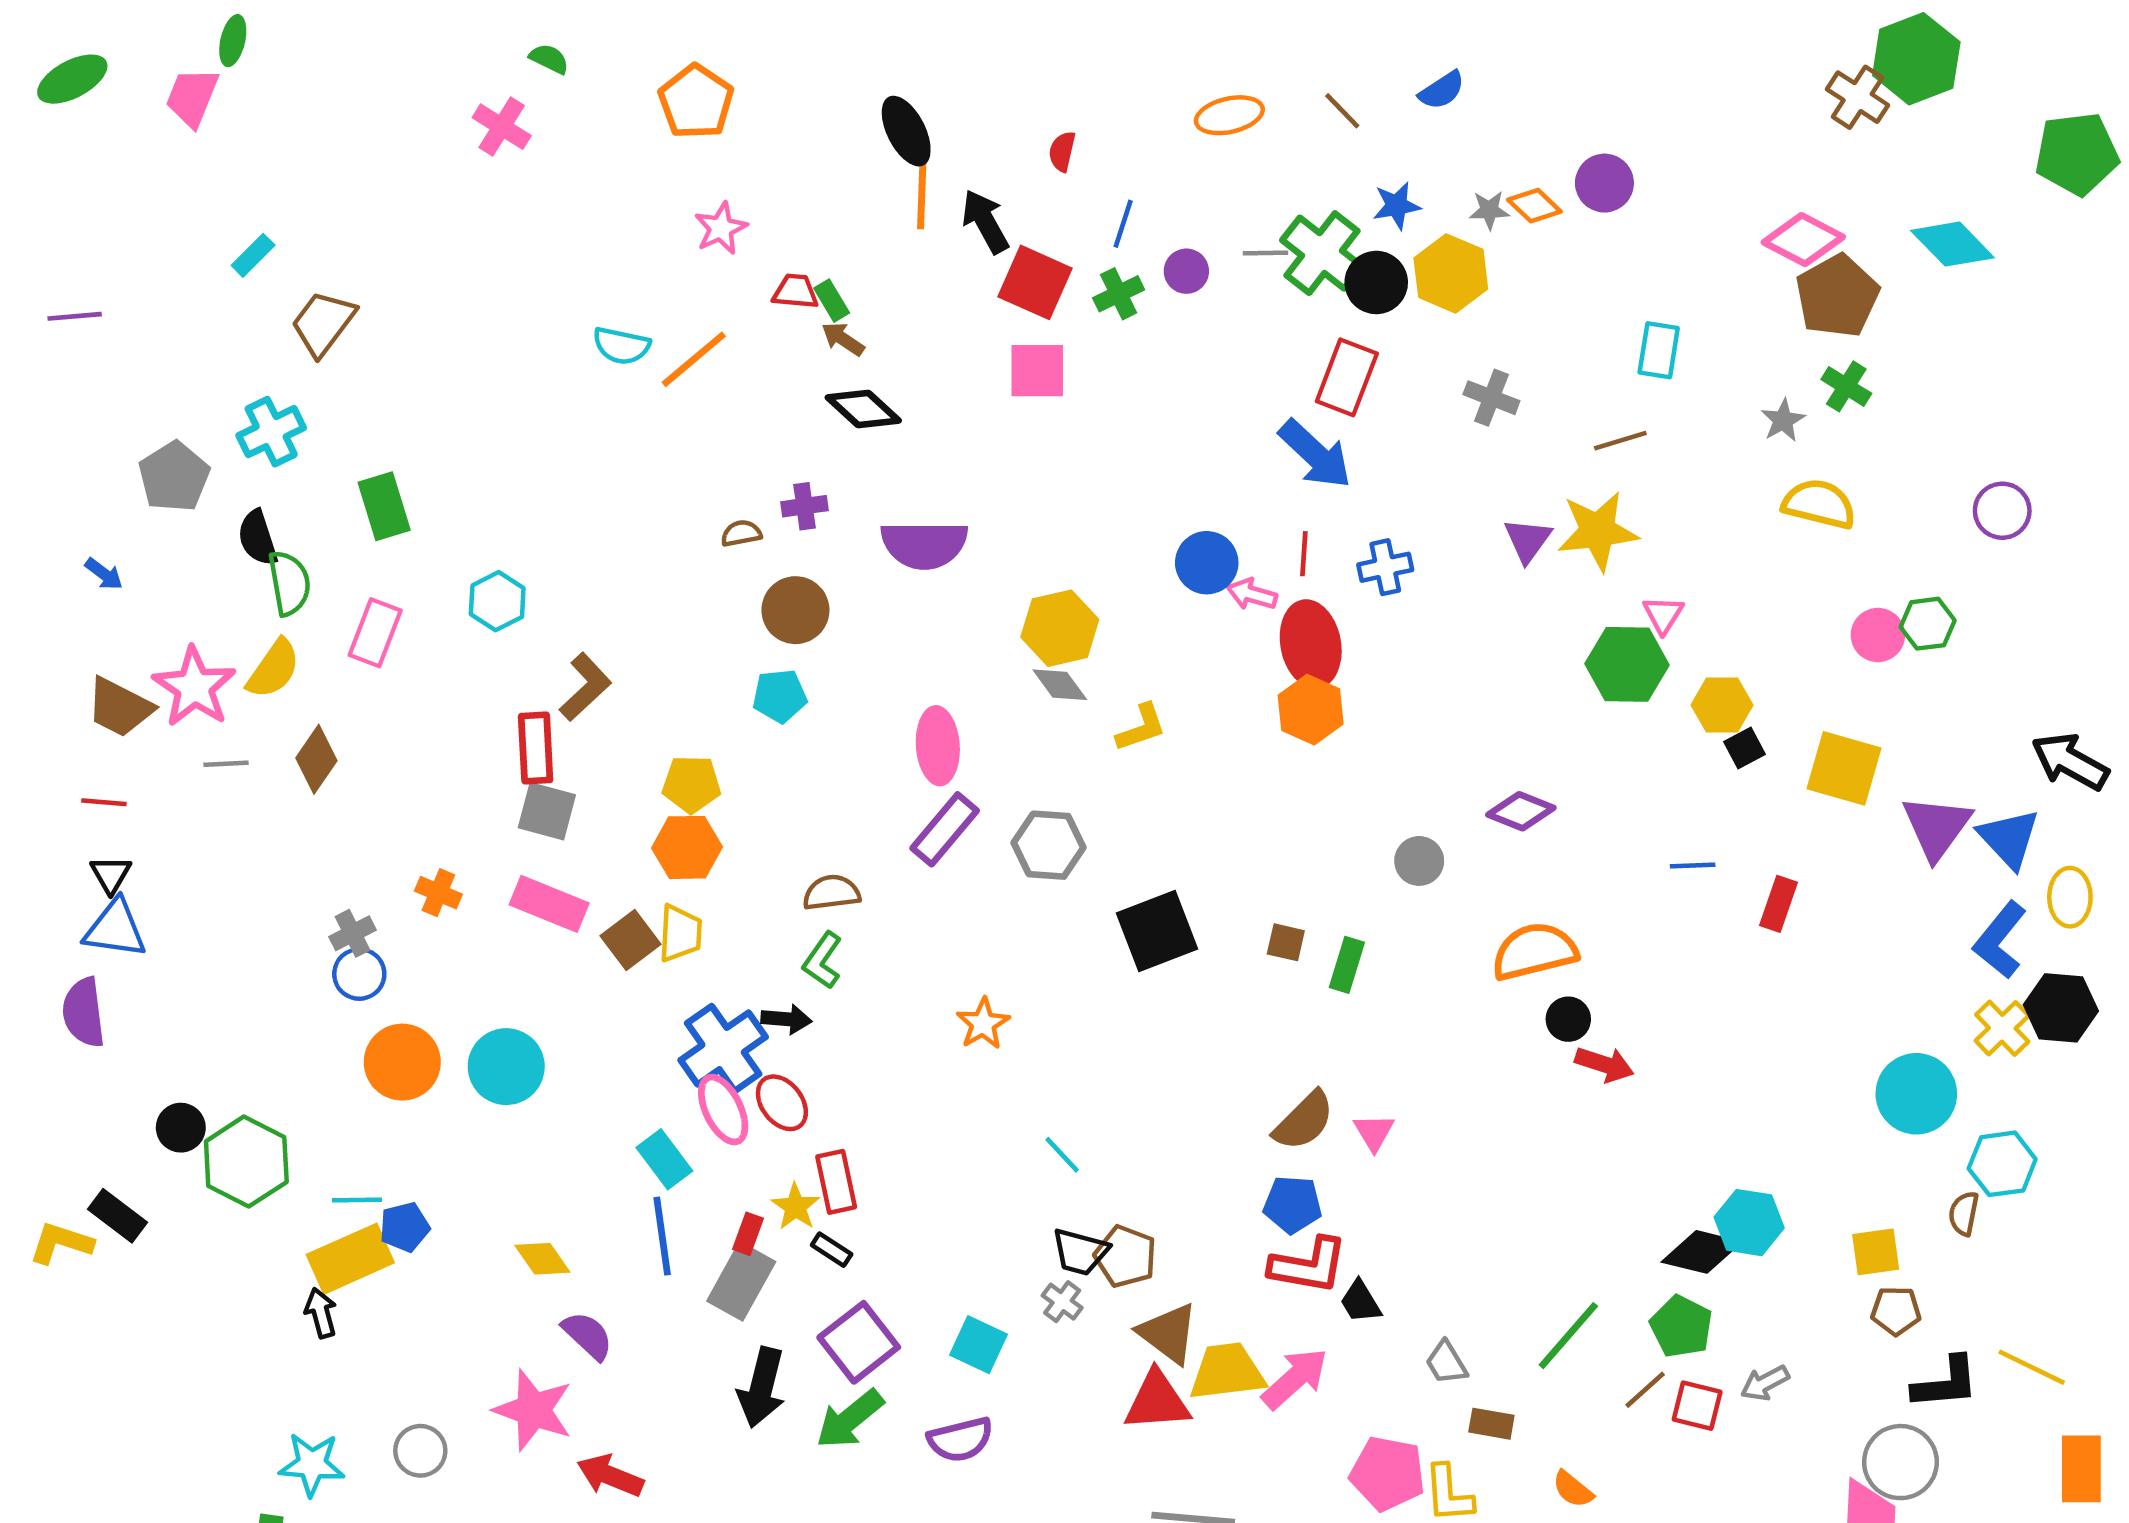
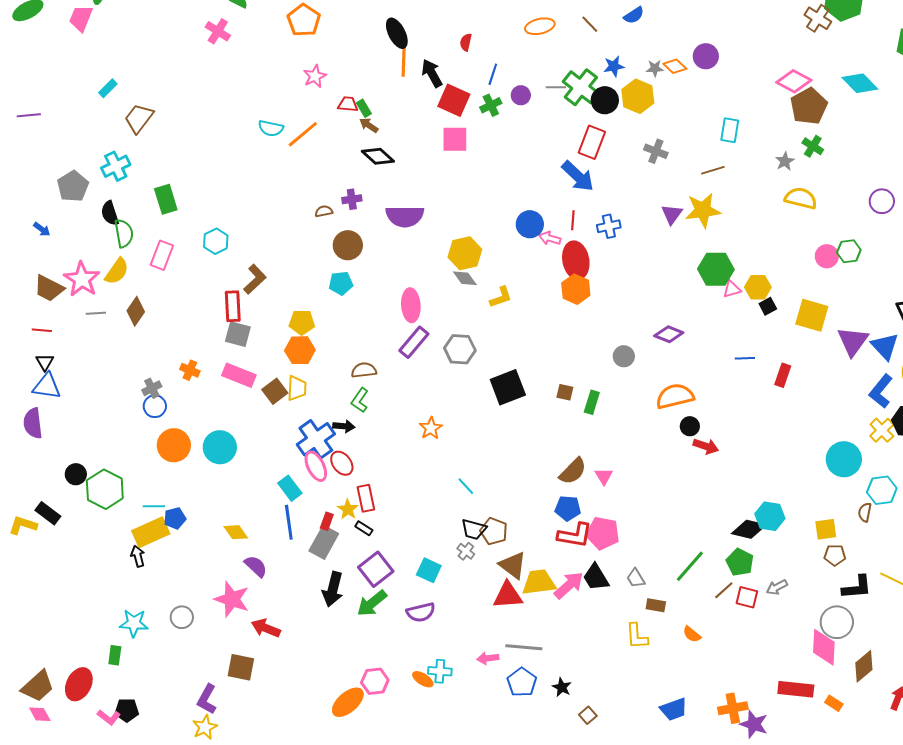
pink triangle: (1663, 615) -> (732, 289), moved, turned 42
black trapezoid: (1360, 1302) -> (596, 577), moved, size x1.4
pink pentagon: (1388, 1473) -> (603, 533), moved

